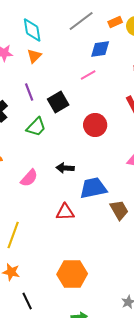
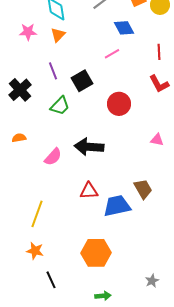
blue diamond: (100, 49) -> (124, 28), turned 70
black arrow: (65, 168) -> (89, 147), size x1.6
blue trapezoid: (93, 188) -> (117, 206), moved

